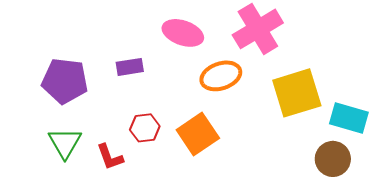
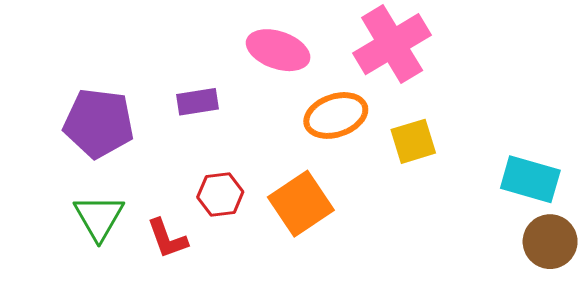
yellow square: (297, 93) -> (413, 141), moved, size x0.6
brown circle: (333, 159) -> (550, 242), moved

